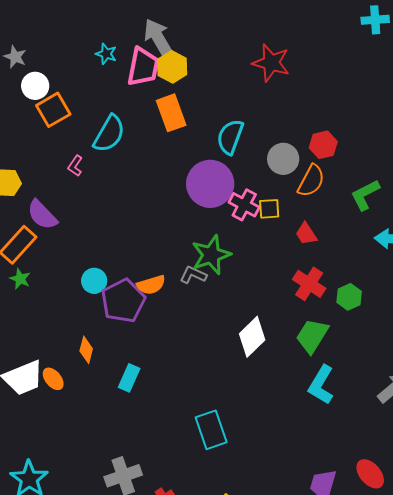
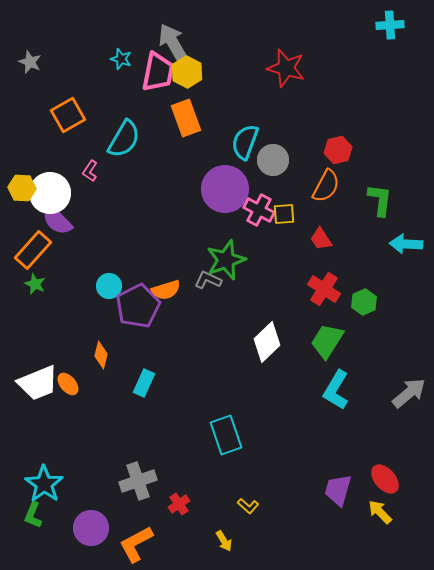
white circle: (35, 86) -> (50, 193), moved, size x1.5
gray circle: (283, 159) -> (273, 160), moved
green L-shape: (365, 195) -> (380, 200), turned 124

